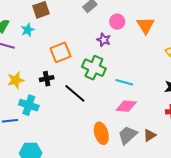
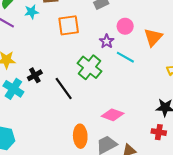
orange square: (61, 52) -> (69, 25), moved
black cross: (47, 79) -> (35, 75), moved, turned -32
cyan line: (124, 82) -> (125, 57), moved

